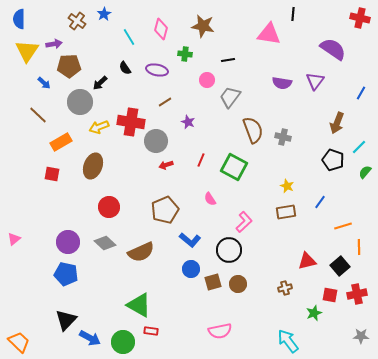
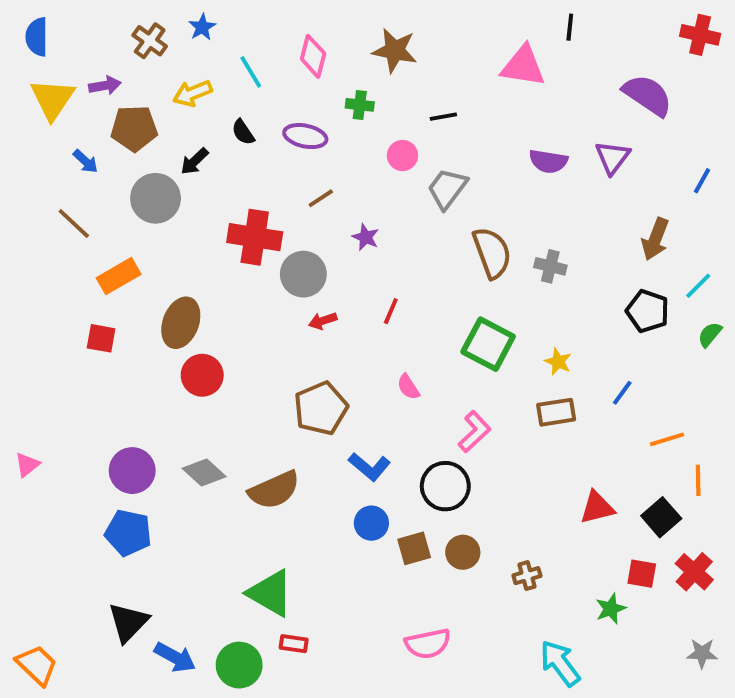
yellow arrow: (99, 127) -> (192, 93), moved
green square: (234, 167) -> (488, 344), moved
red circle: (109, 207) -> (202, 375), moved
brown cross: (285, 288) -> (527, 576), moved
red cross: (357, 294) -> (694, 572), turned -36

